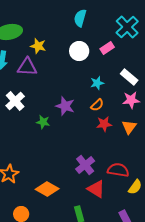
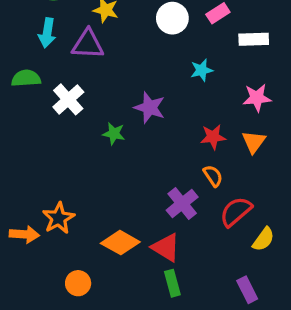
white rectangle: (129, 77) -> (254, 39), moved, turned -42
orange semicircle: (97, 105) -> (213, 176), moved, turned -80
red semicircle: (118, 170) -> (236, 212), turned -50
red triangle: (96, 189) -> (166, 247), moved

